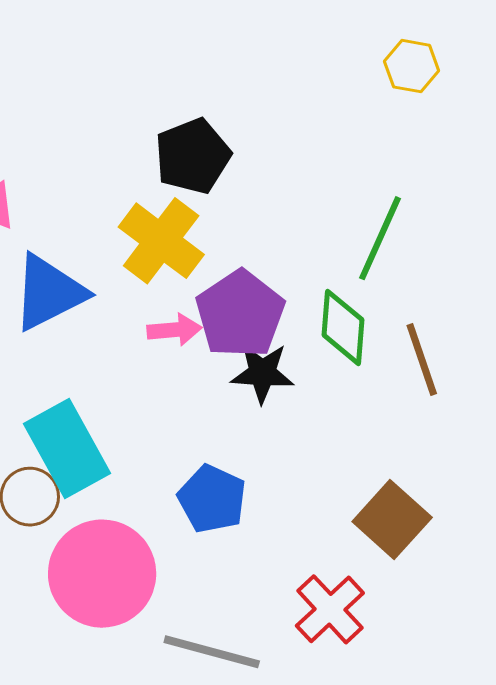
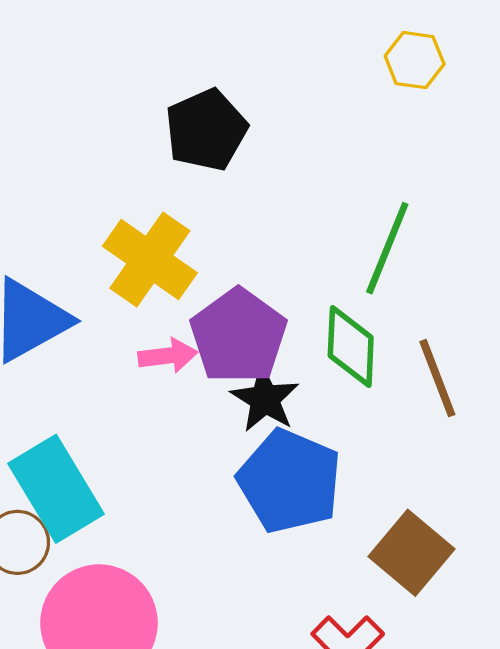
black pentagon: (193, 156) -> (206, 130), moved
black star: (262, 373) -> (265, 399), turned 30
blue pentagon: (212, 499) -> (290, 481), moved, size x1.4

